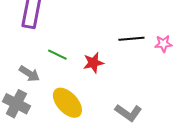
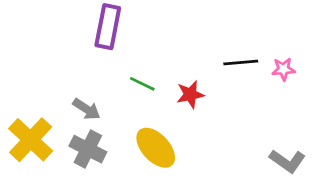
gray arrow: (29, 74) -> (86, 109), moved
gray L-shape: (128, 113) -> (287, 161), moved

